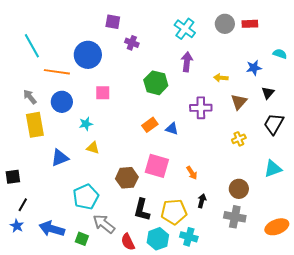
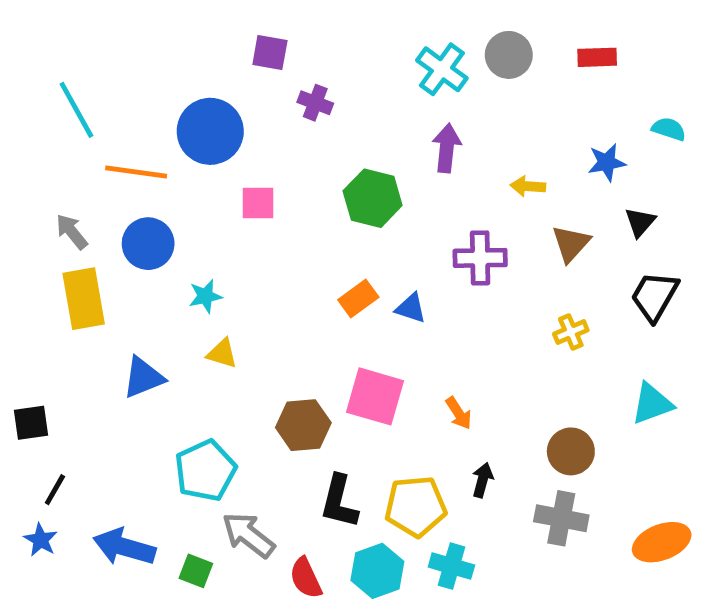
gray circle: (225, 24) -> (509, 55), moved
pink square: (103, 93) -> (258, 203), moved

